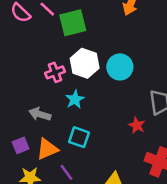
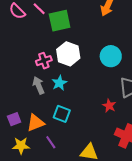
cyan circle: (120, 67) -> (111, 56), moved
gray arrow: (40, 114) -> (38, 85), moved, turned 48

